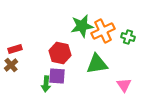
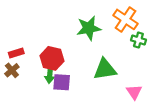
orange cross: (103, 31) -> (125, 19), moved, turned -30
red hexagon: (60, 53) -> (52, 58), moved
green arrow: (46, 84) -> (50, 75), moved

